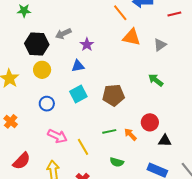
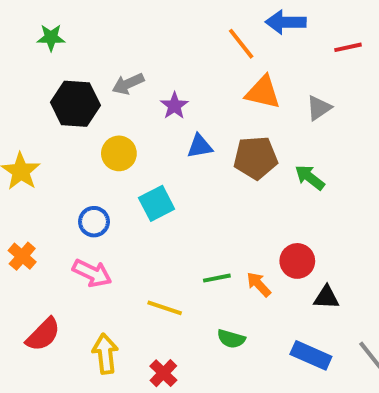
blue triangle: (78, 66) -> (200, 146), moved
yellow circle: (42, 70) -> (119, 153), moved
brown pentagon: (113, 95) -> (256, 158), moved
pink arrow: (57, 136) -> (92, 273), moved
yellow line: (83, 147) -> (165, 308), turned -42

